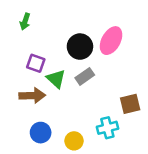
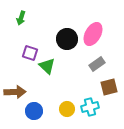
gray rectangle: (85, 76) -> (97, 64), moved
brown arrow: (32, 96) -> (15, 92), moved
yellow circle: (74, 141) -> (67, 109), moved

